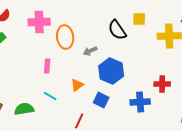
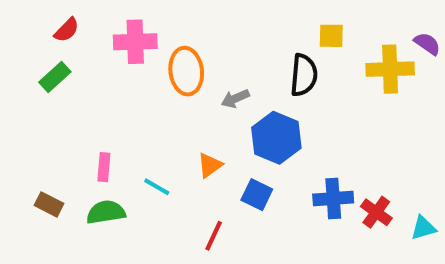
black semicircle: (117, 30) -> (304, 75), moved, turned -140
pink rectangle: (47, 66) -> (104, 167), moved
red cross: (162, 84) -> (376, 212), moved, turned 35

